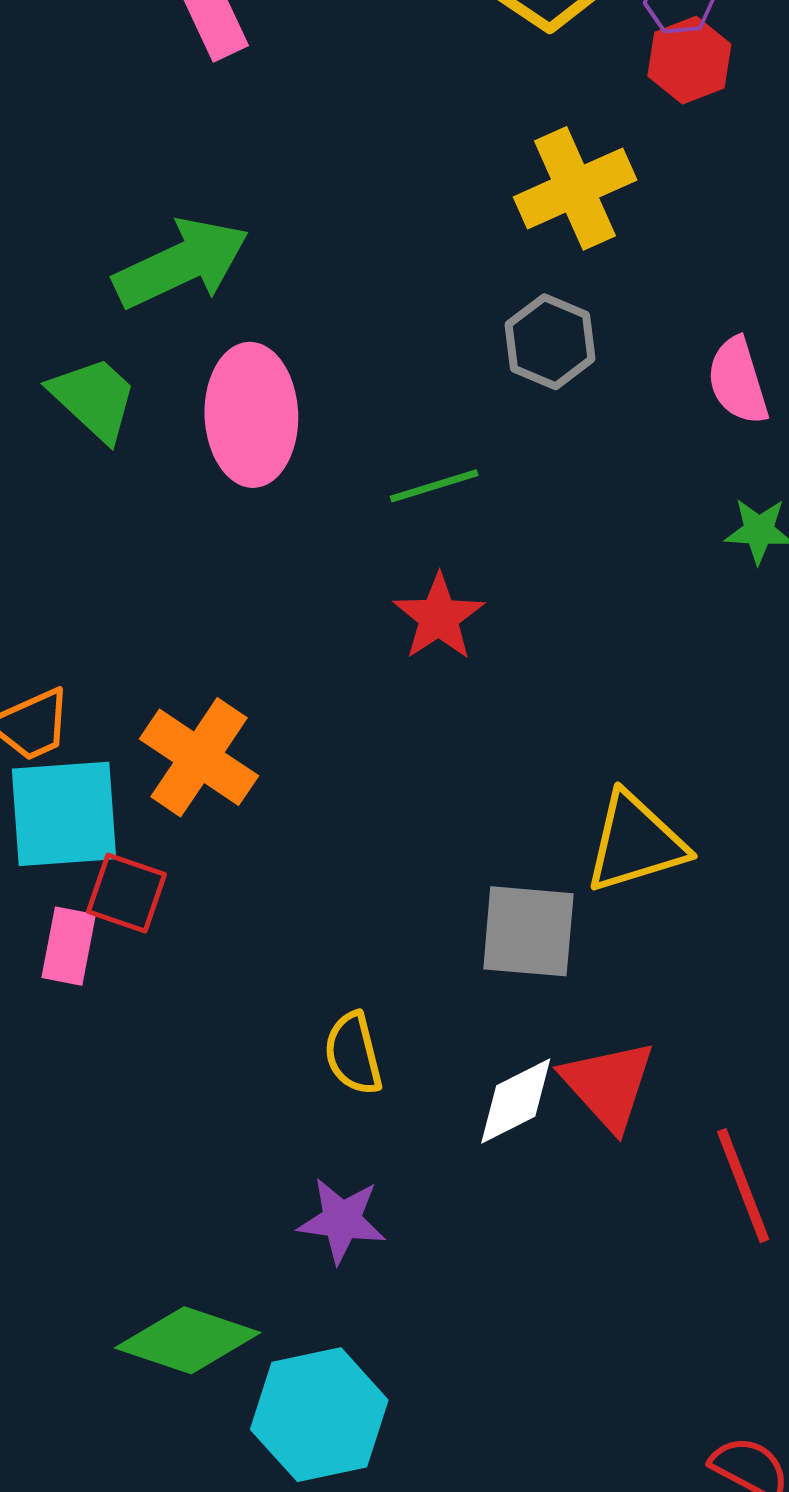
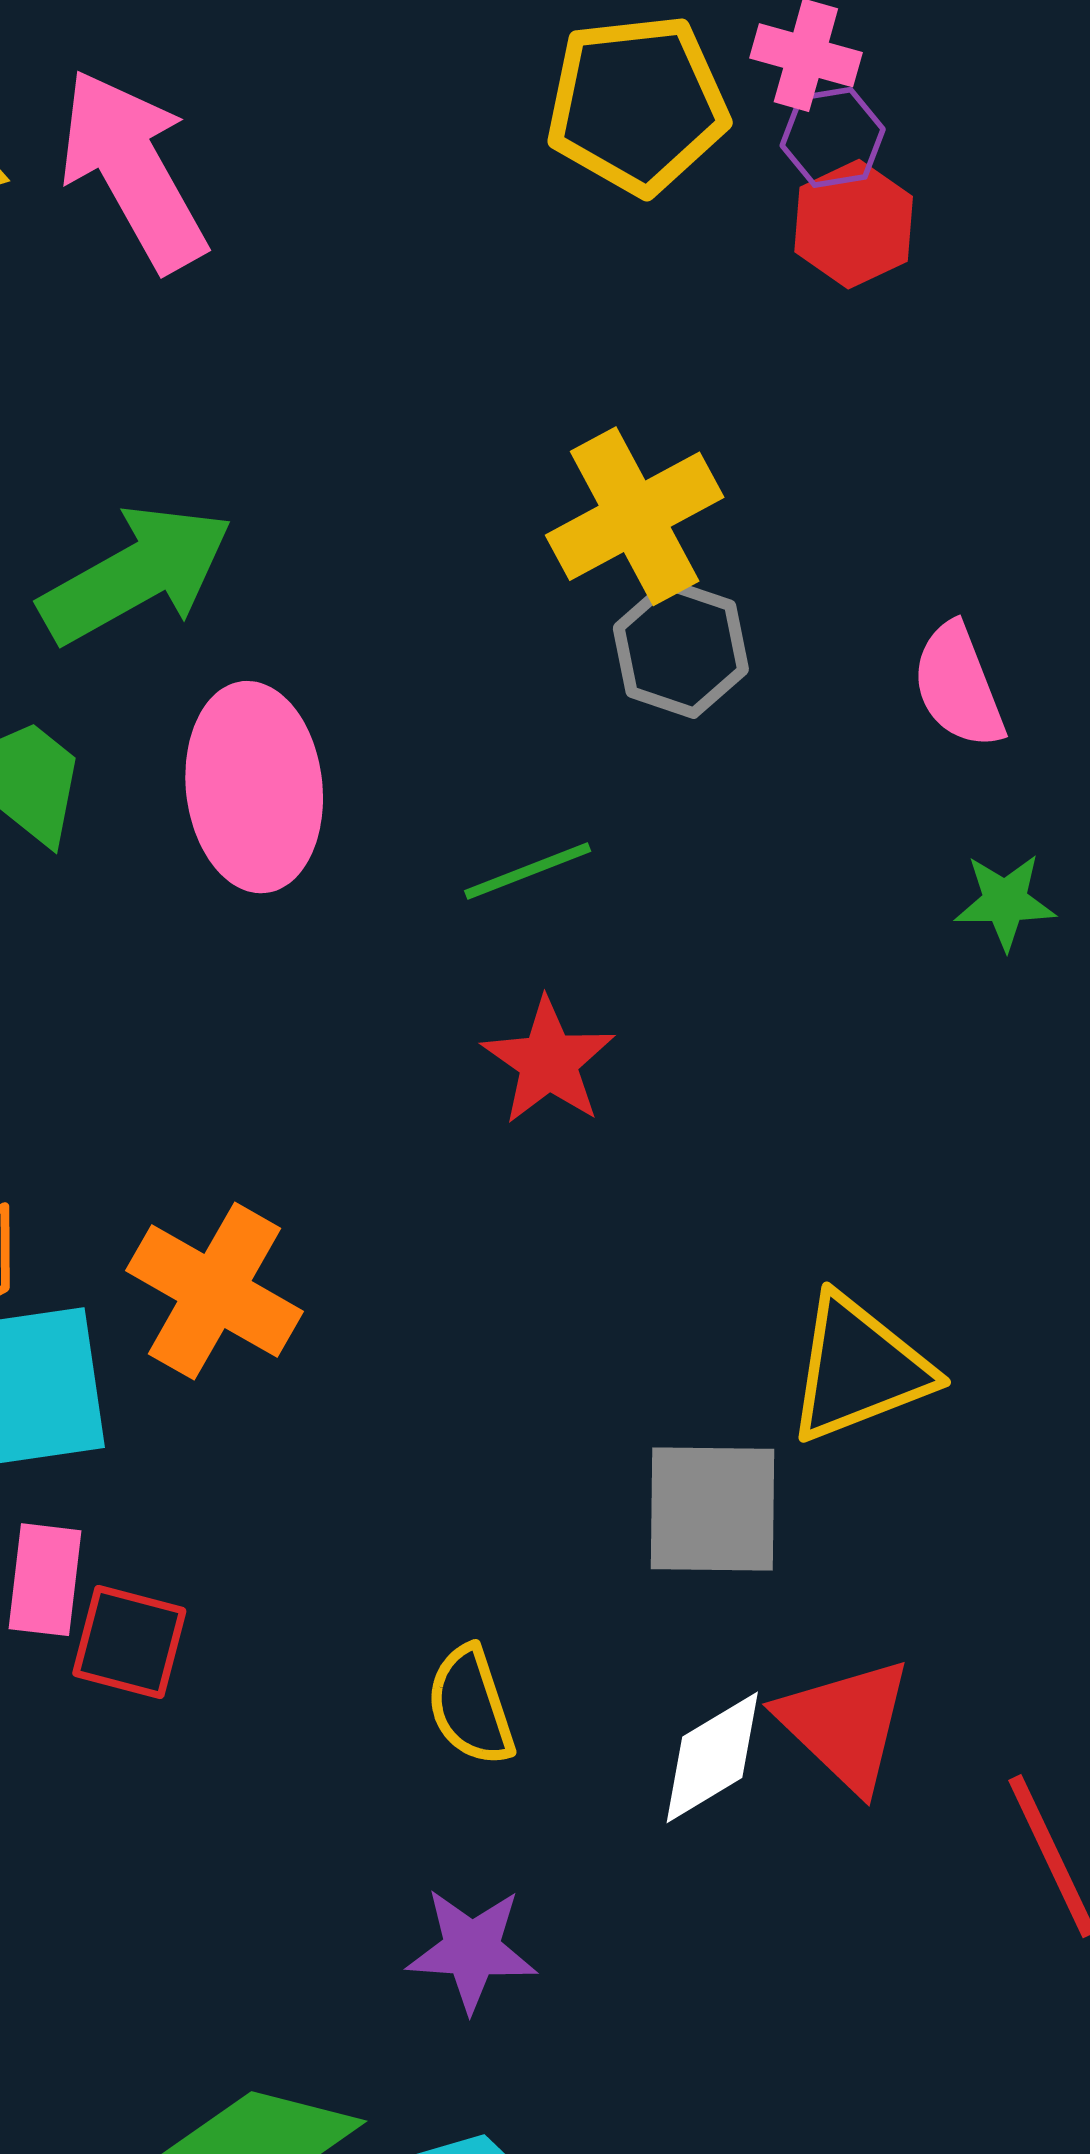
yellow cross: (575, 188) -> (635, 516), moved
red square: (126, 893) -> (129, 1642), moved

